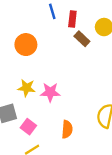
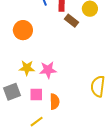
pink square: (28, 127) -> (36, 95), moved, turned -32
orange semicircle: (67, 129) -> (55, 102), moved

